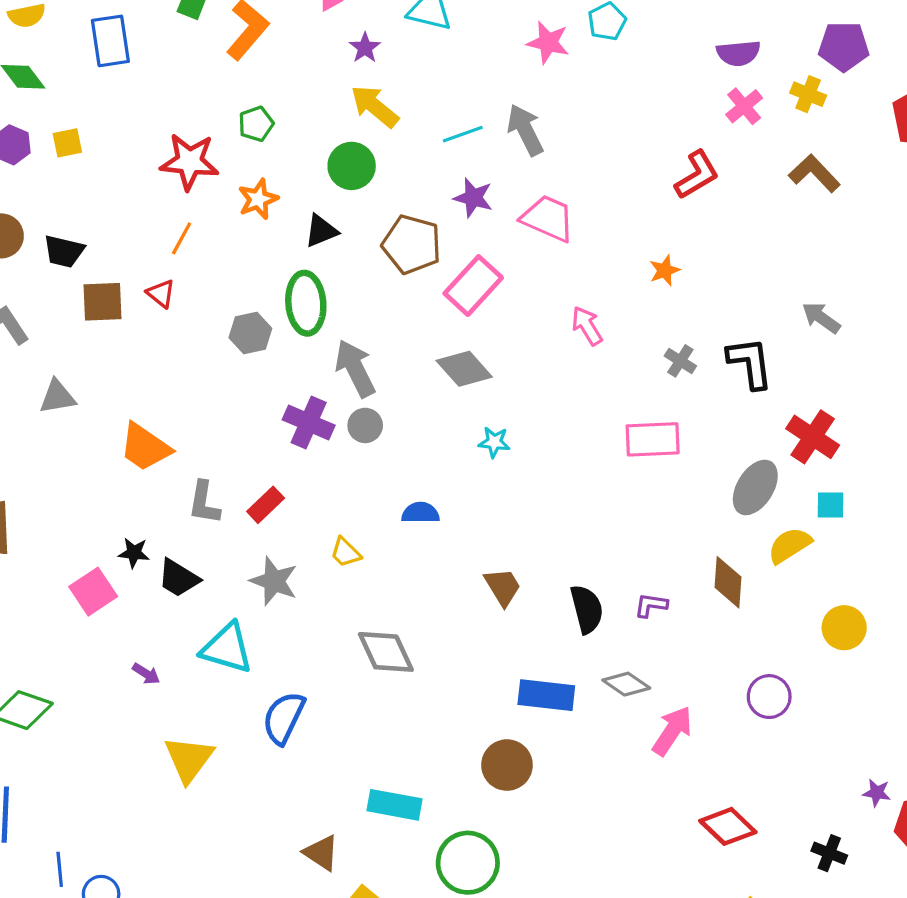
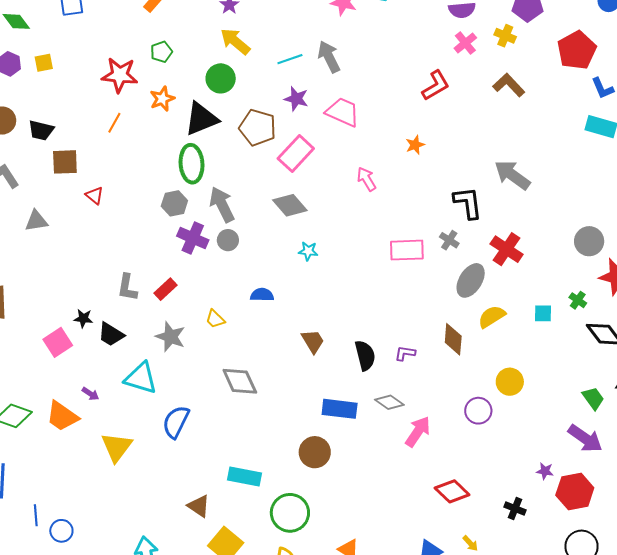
black triangle: (321, 231) -> (201, 119), size x1.6
red triangle: (161, 294) -> (95, 196), moved
gray arrow: (821, 318) -> (512, 175), size x1.5
gray hexagon: (250, 333) -> (174, 203), moved
gray cross: (680, 361) -> (449, 240), moved
orange trapezoid: (145, 447) -> (62, 416), moved
cyan square: (831, 505) -> (543, 313), moved
yellow circle: (844, 628) -> (510, 382), moved

